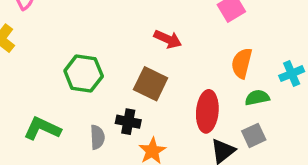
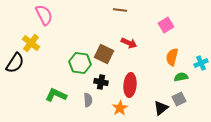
brown square: (151, 84) -> (104, 54), moved
red ellipse: (207, 111) -> (130, 85), moved
black cross: (128, 122) -> (101, 82), moved

